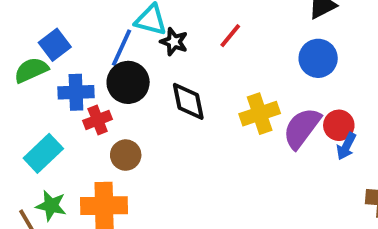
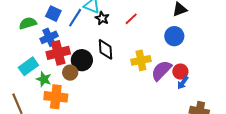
blue square: (55, 45) -> (53, 14), moved, turned -35
black circle: (128, 82) -> (82, 60), moved
blue cross: (76, 92) -> (49, 37), turned -30
red cross: (98, 120) -> (58, 53), size x1.6
green star: (51, 206) -> (44, 79), moved

